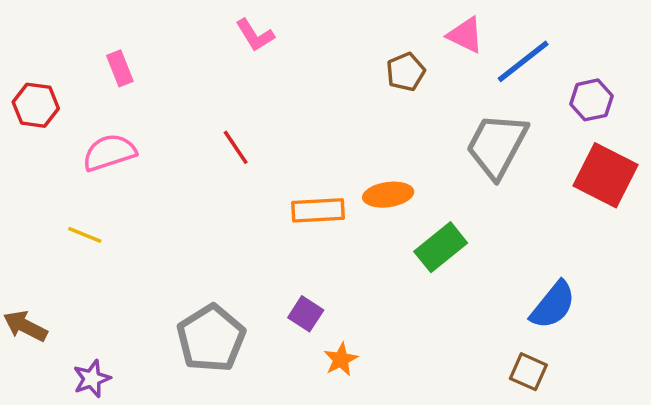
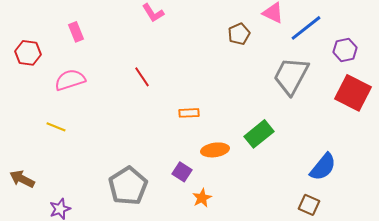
orange ellipse: (388, 195) -> (215, 150), moved
orange rectangle: (318, 210) -> (189, 113), size x0.7

